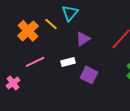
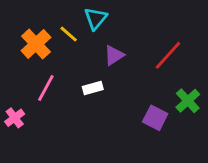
pink line: (35, 62) -> (46, 88), turned -36
purple square: (89, 75) -> (155, 118), moved

